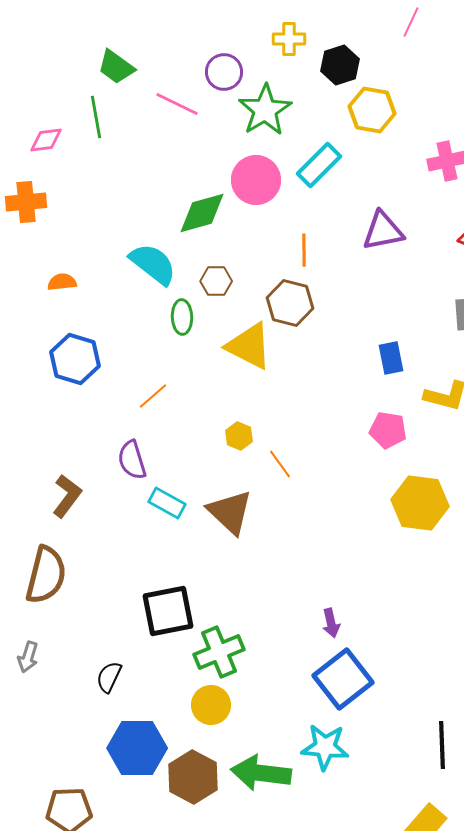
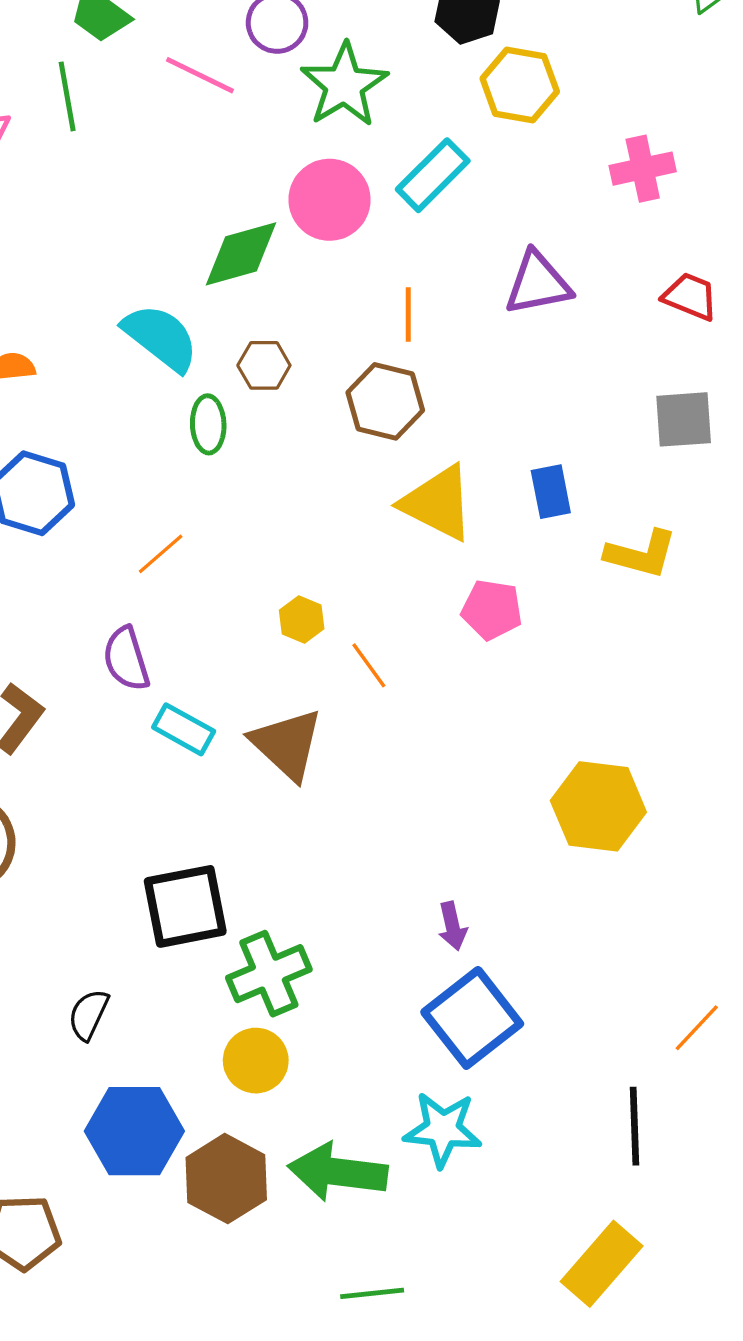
yellow triangle: (249, 346) -> (438, 503), moved
pink pentagon: (388, 430) -> (492, 610), moved
yellow hexagon: (420, 503) -> (598, 806), moved

